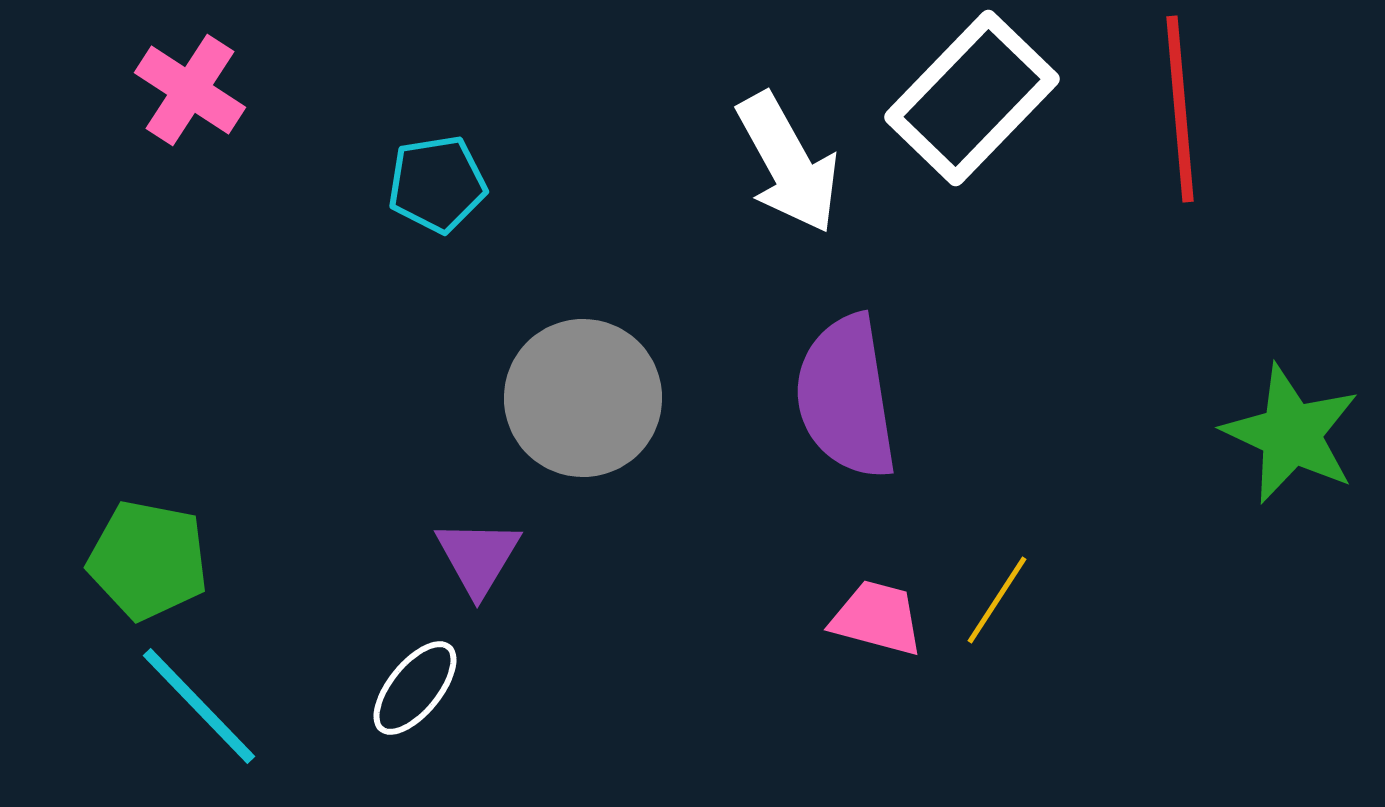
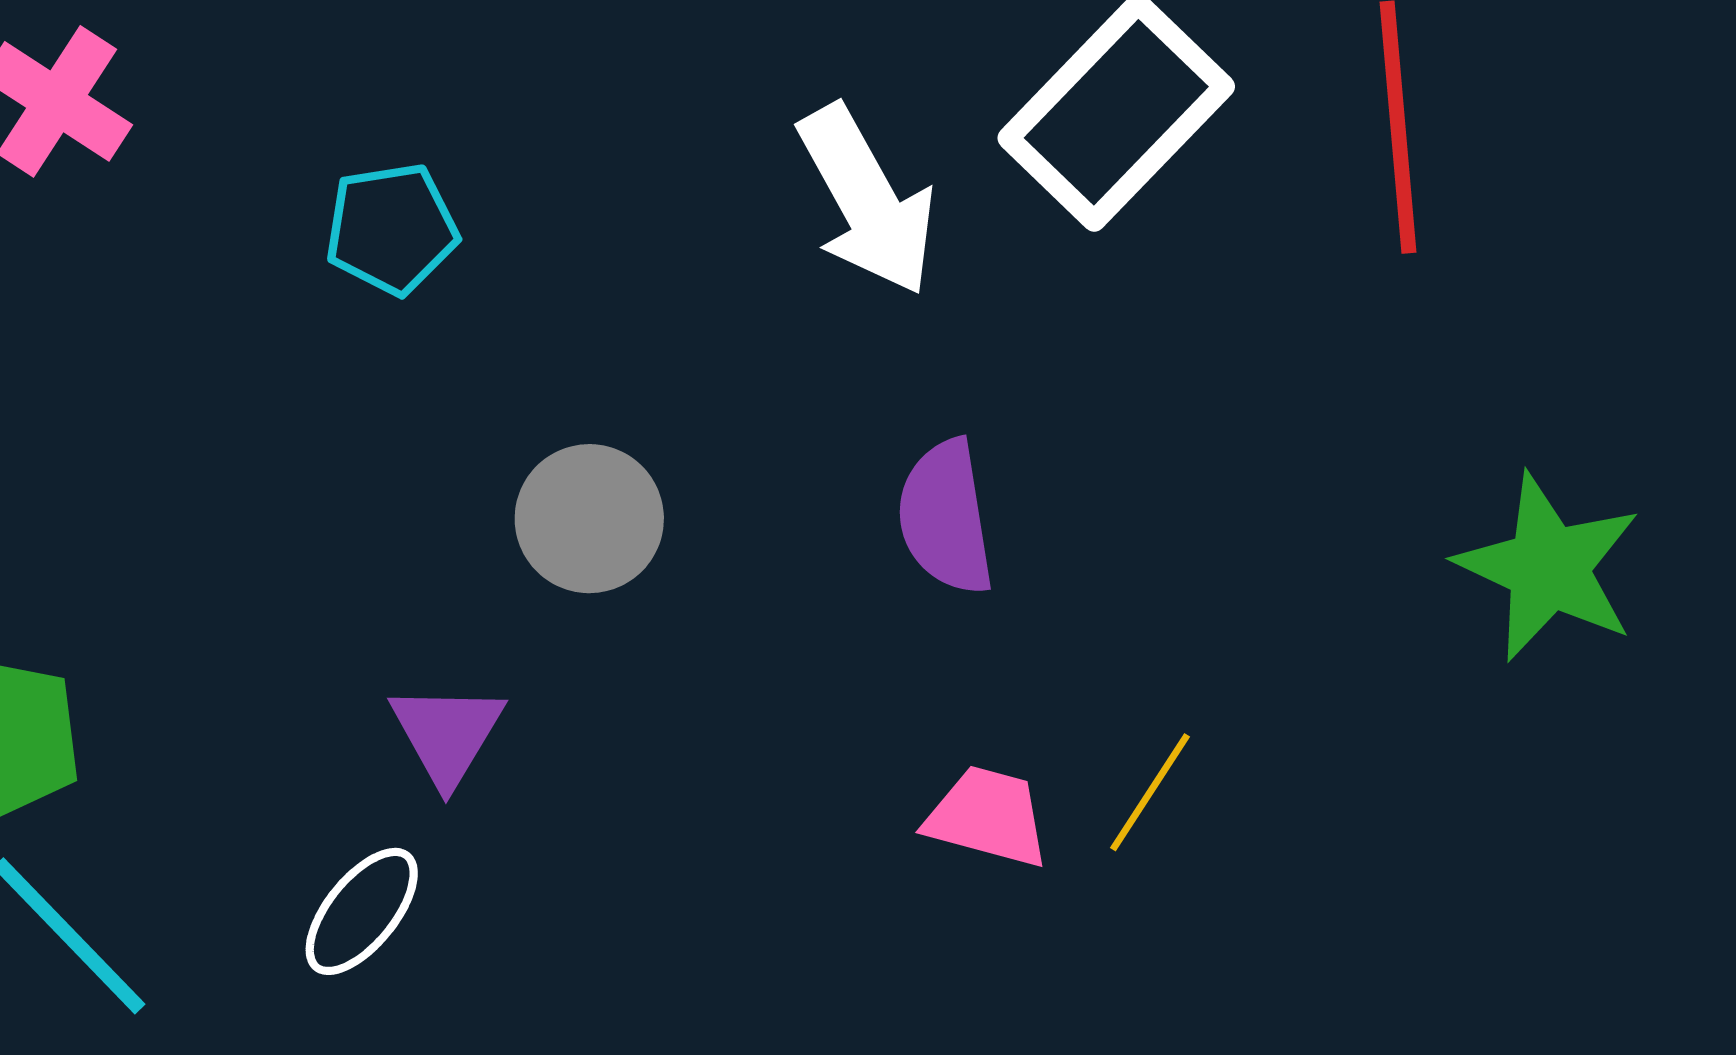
purple semicircle: (846, 397) -> (946, 517), size x0.7
gray circle: (583, 398) -> (589, 519), size x0.7

